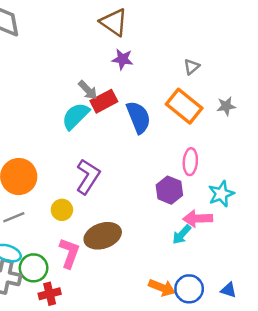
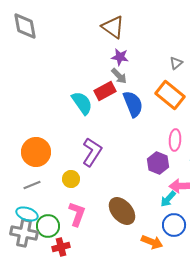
gray arrow: (88, 90) -> (119, 76), moved
cyan semicircle: (76, 116) -> (82, 103), turned 100
brown ellipse: (103, 236) -> (122, 211), moved, turned 68
blue circle: (189, 289) -> (174, 225), moved

